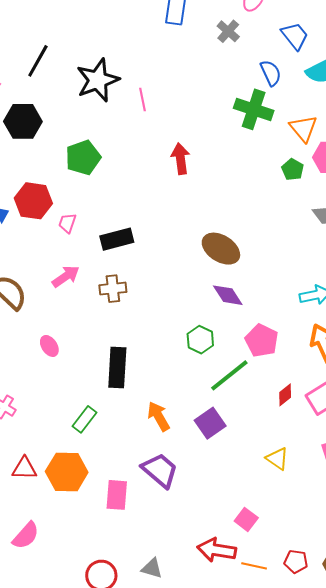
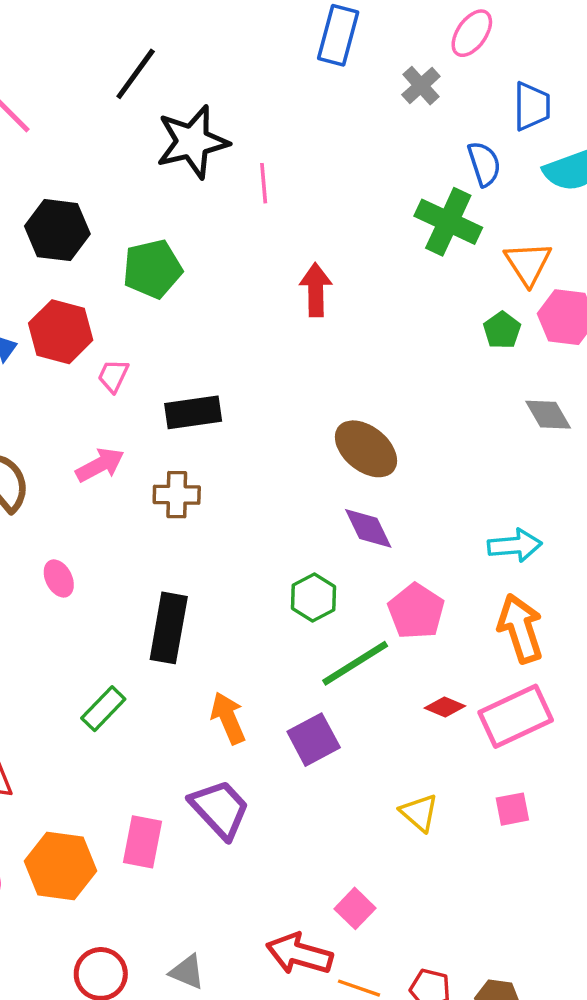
blue trapezoid: (295, 36) -> (532, 106), turned 32
black line: (38, 61) -> (136, 74), moved
black hexagon: (23, 121) -> (57, 230), moved
red diamond: (285, 395) -> (445, 707), turned 55
orange hexagon: (67, 472) -> (61, 866), moved

